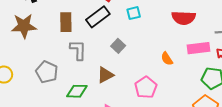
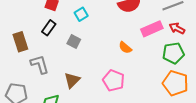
black rectangle: (98, 17) -> (49, 28), size x0.7
gray square: (118, 46) -> (74, 42), moved

